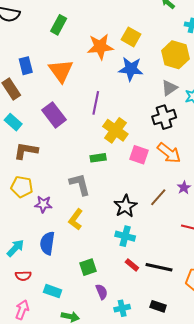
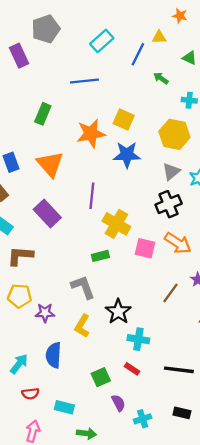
black star: (125, 206) -> (118, 312), moved
red rectangle: (132, 265) -> (132, 369), moved

